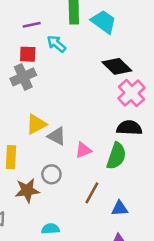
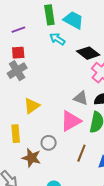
cyan arrow: (56, 44) -> (57, 39), moved
gray triangle: (57, 136) -> (81, 98), moved
pink triangle: (83, 150) -> (71, 121), size x1.6
brown star: (27, 190) -> (31, 158), turned 30

